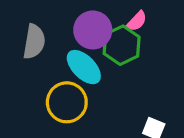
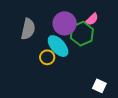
yellow circle: (67, 102) -> (47, 57), moved, size x0.6

